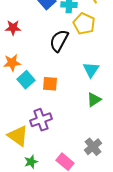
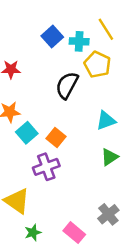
cyan triangle: (91, 70) -> (106, 121), turned 36
orange square: (50, 84) -> (56, 138), turned 35
purple cross: (41, 120) -> (46, 167), moved

